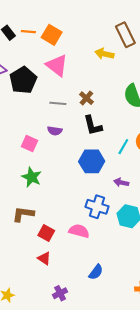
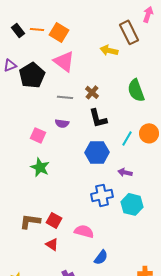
blue cross: (97, 207) -> (102, 195), turned -30
brown L-shape: (23, 214) -> (30, 221), moved
pink semicircle: (79, 231) -> (84, 231), moved

